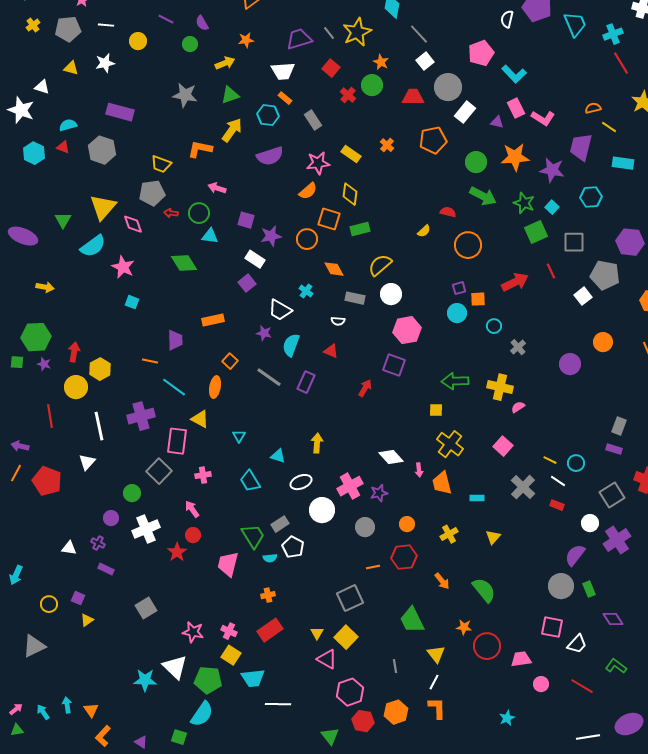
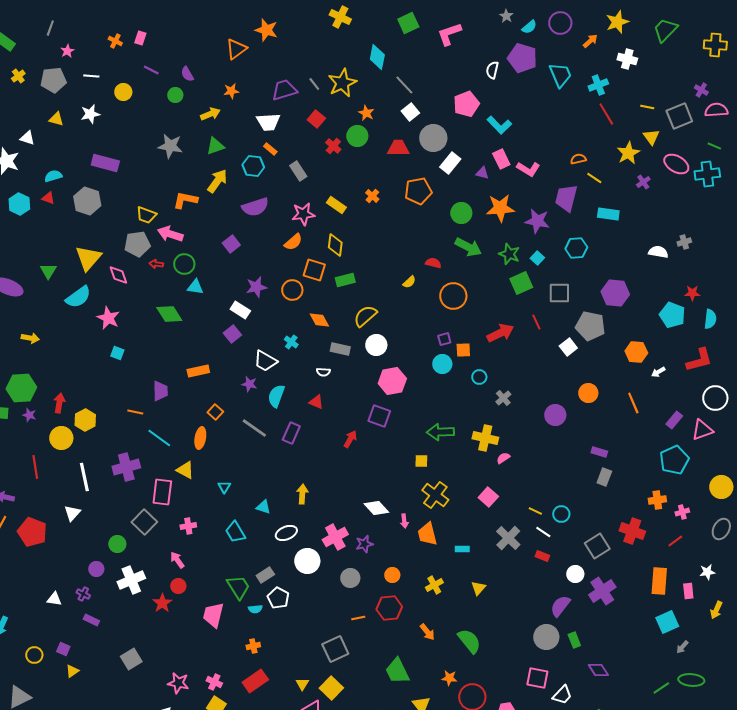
pink arrow: (217, 188) -> (170, 234), moved, size x1.4
purple square: (246, 220) -> (231, 244), moved, turned 36
purple rectangle: (614, 449) -> (599, 452), moved

